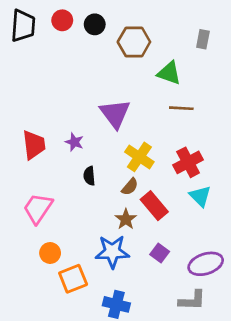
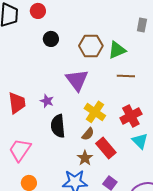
black circle: (95, 24) -> (51, 39), moved
brown hexagon: (134, 42) -> (91, 46), moved
green triangle: (169, 73) -> (117, 50), turned -42
black semicircle: (89, 176) -> (58, 126), size x1.6

